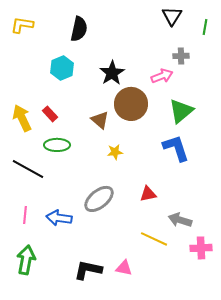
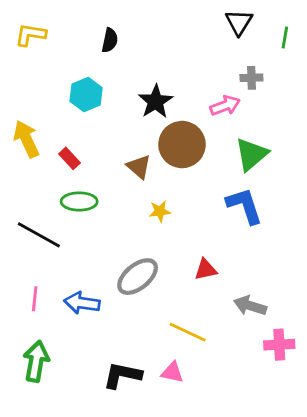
black semicircle: (79, 29) -> (110, 40), size x0.7
yellow arrow: (22, 118) -> (26, 139), moved
yellow line: (154, 239) -> (188, 332), moved

